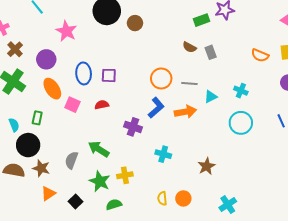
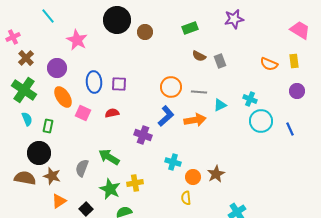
green rectangle: (202, 20) -> (190, 28), moved
cyan circle: (241, 123) -> (261, 121), moved
cyan semicircle: (14, 125) -> (27, 119), moved
yellow semicircle: (162, 198) -> (186, 198), moved
orange circle: (183, 198) -> (193, 177), moved

